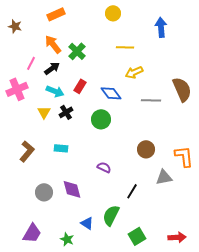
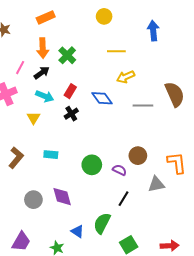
orange arrow: (53, 44) -> (43, 48), turned -144
black cross: (66, 112) -> (71, 114), moved
green circle: (101, 119) -> (92, 165), moved
purple semicircle: (104, 167) -> (119, 170), moved

